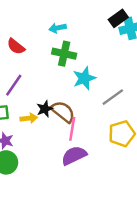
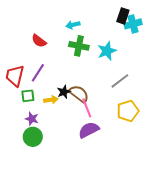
black rectangle: (118, 18) -> (123, 16), turned -35
cyan star: (84, 78) -> (107, 51), moved
pink line: (72, 129) -> (87, 108), turned -30

